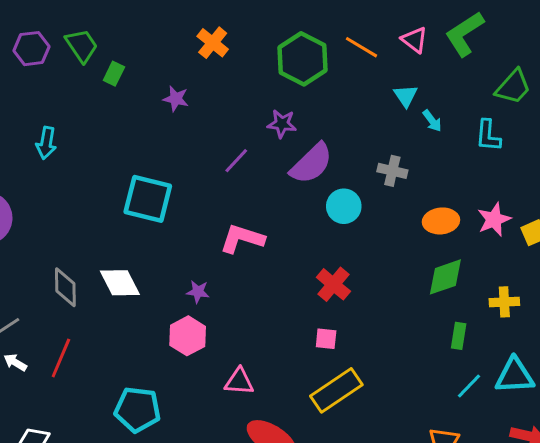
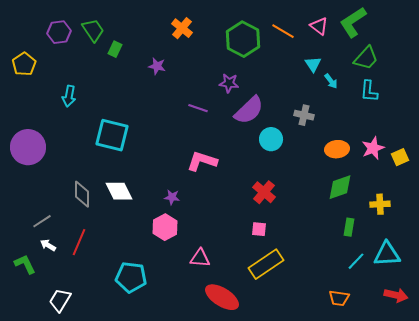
green trapezoid: (513, 87) -> (366, 58), moved
purple line: (236, 161) -> (198, 108), turned 66
cyan square: (148, 199) -> (112, 135), moved

